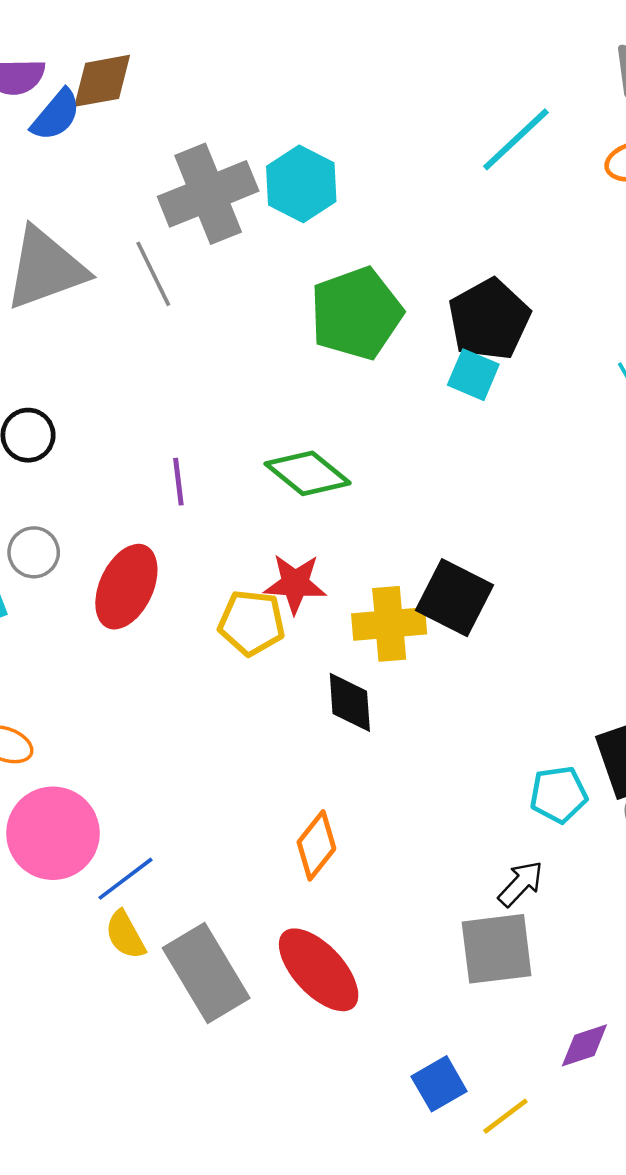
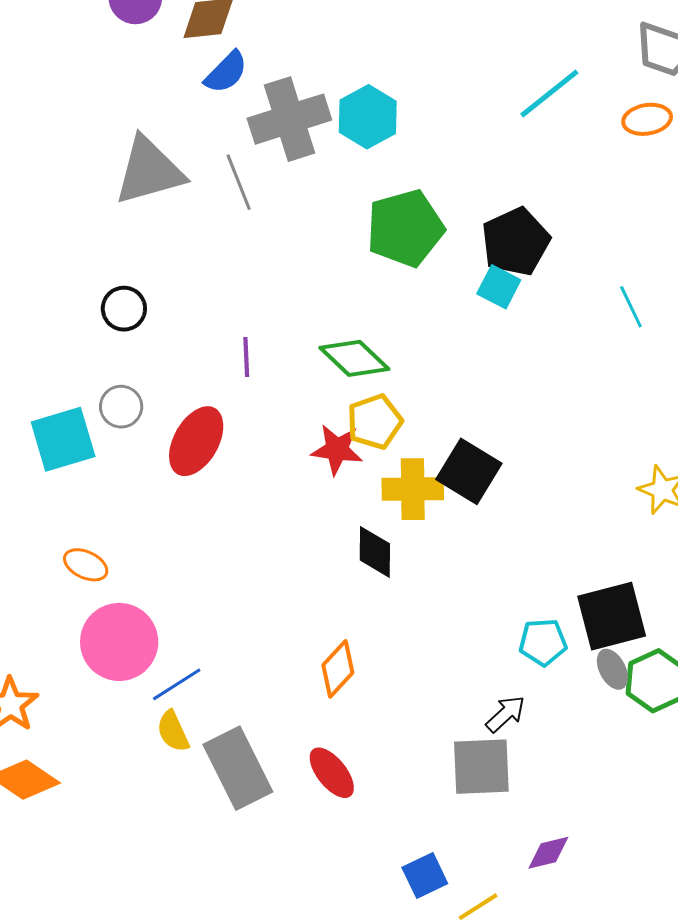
blue semicircle: (56, 115) -> (226, 72), moved
yellow pentagon: (252, 623) -> (375, 422), moved, turned -30
red ellipse: (319, 970) -> (332, 773), size x0.7

